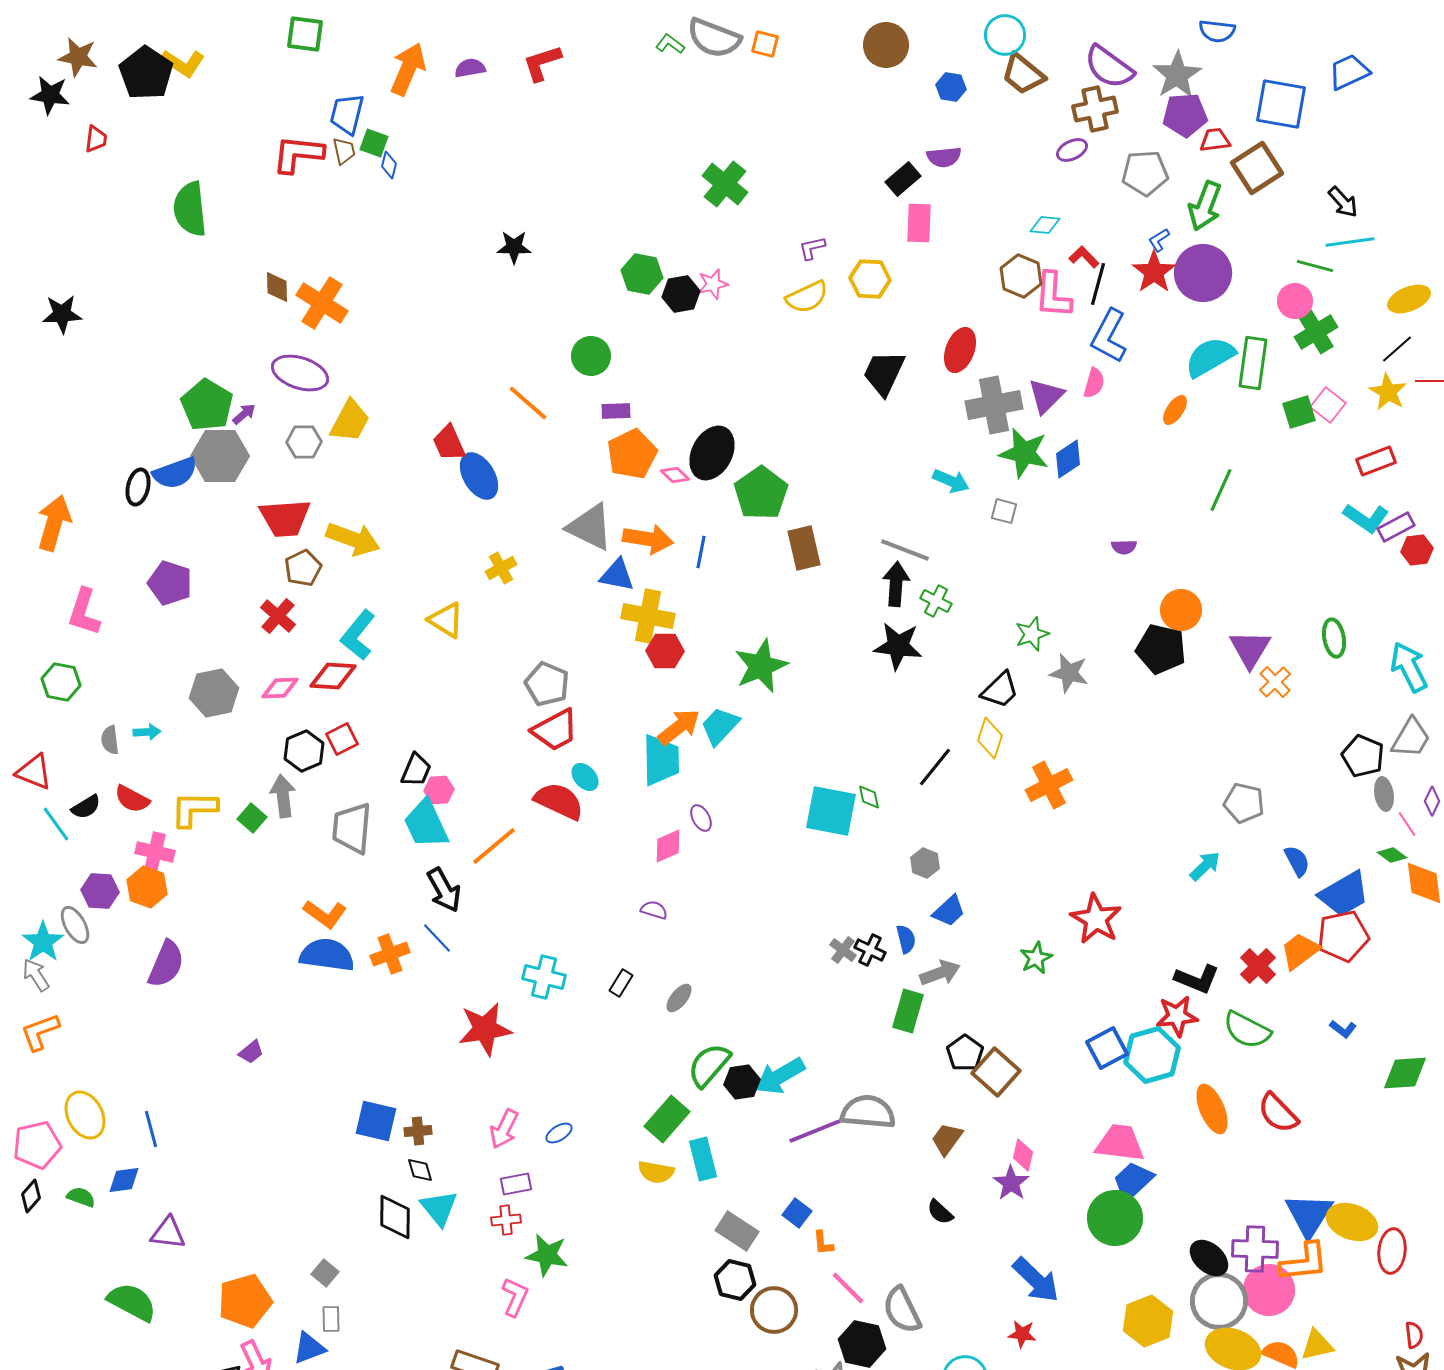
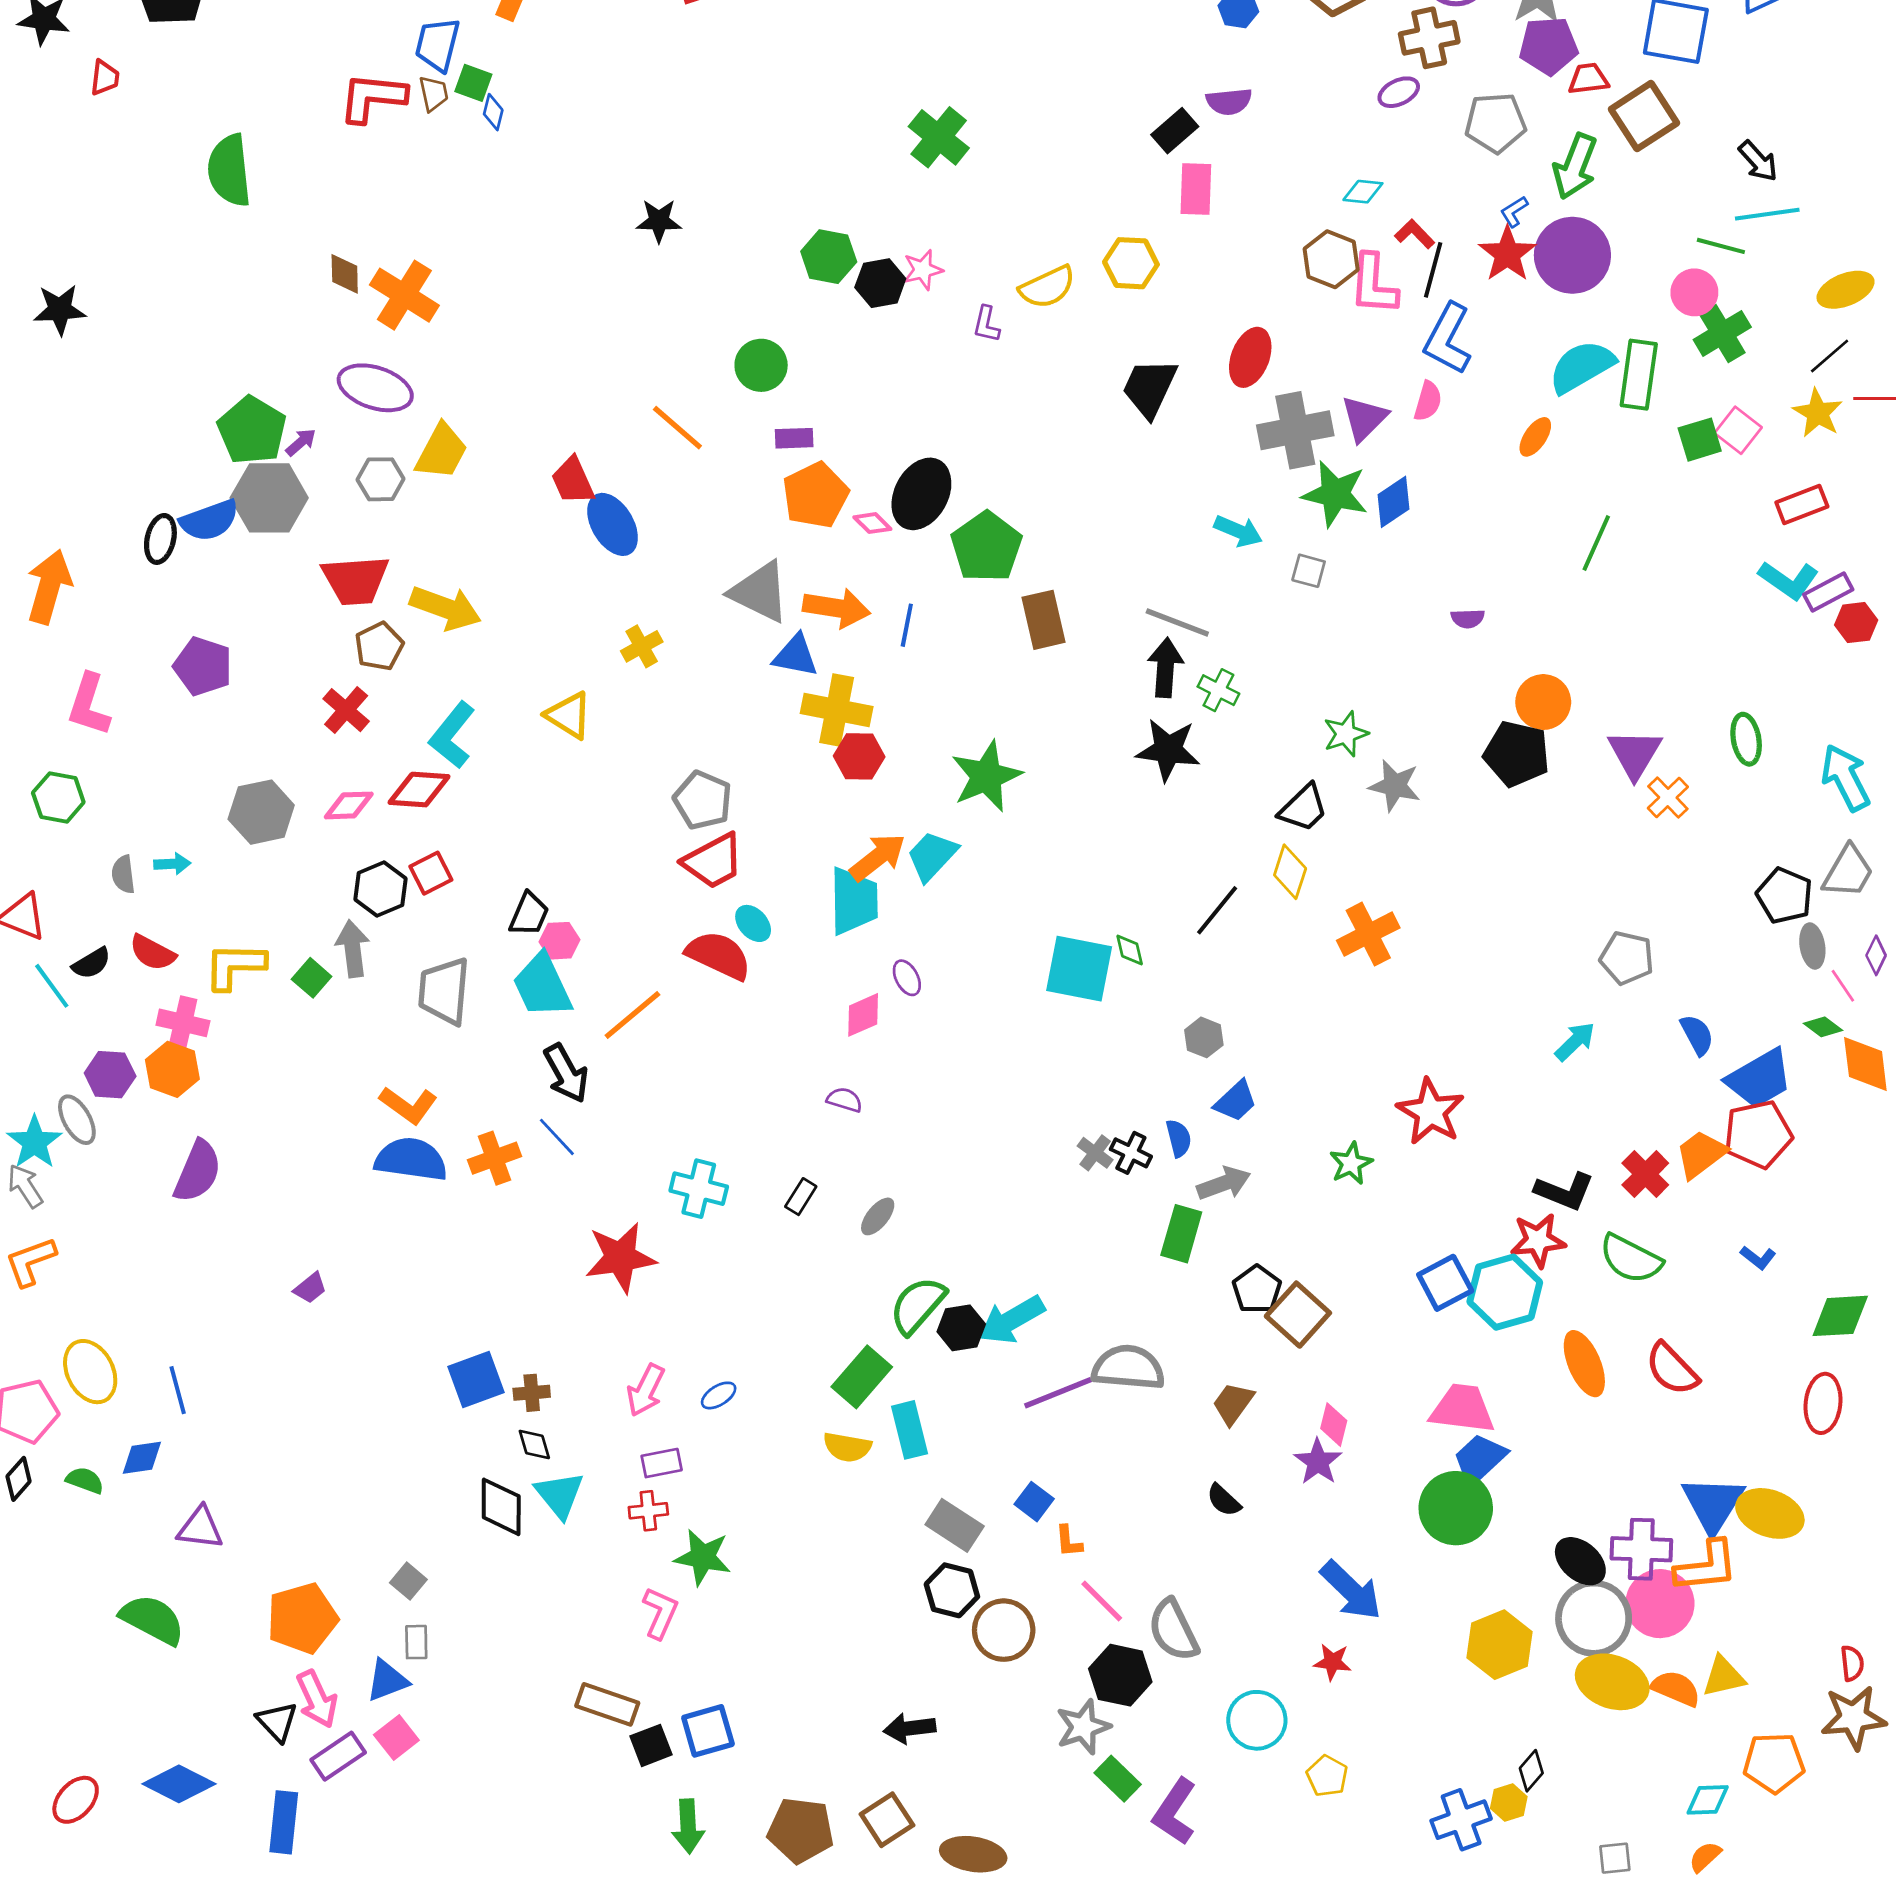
purple L-shape: (812, 248) -> (986, 324), moved, turned -64
blue square: (376, 1121) -> (476, 1380), turned -33
red ellipse: (1392, 1251) -> (1823, 1403), moved

